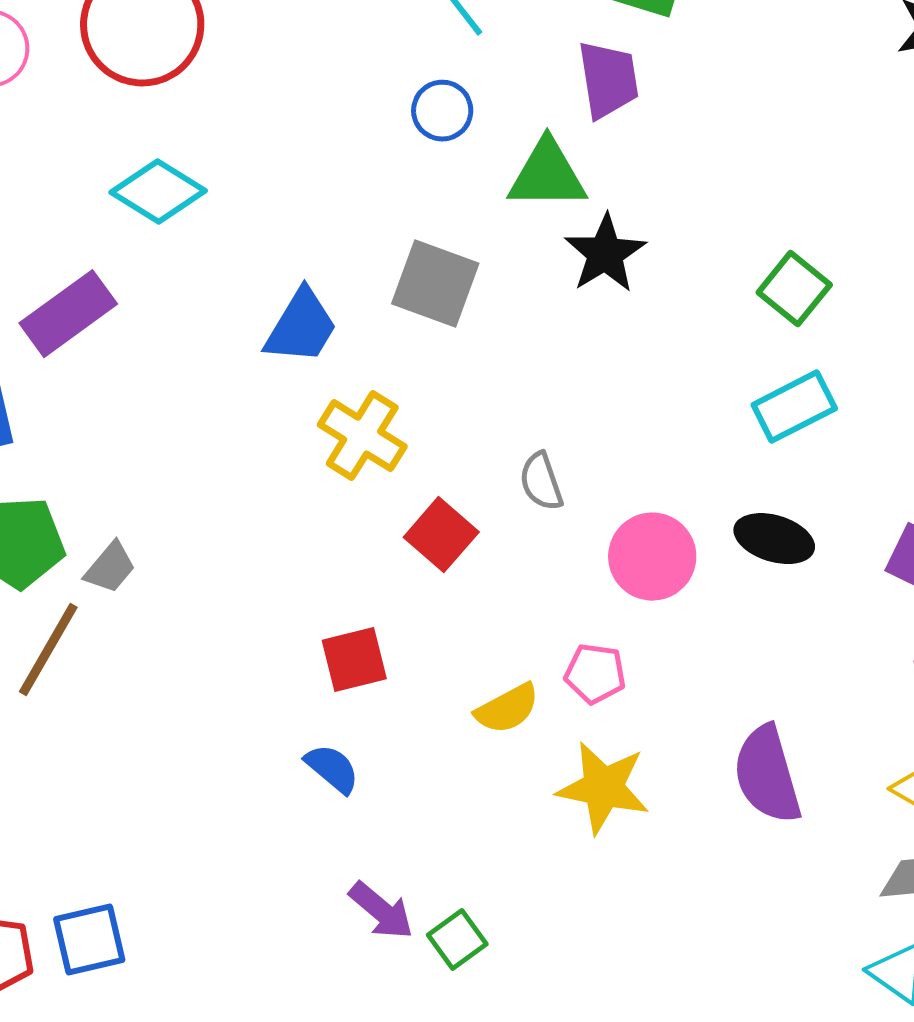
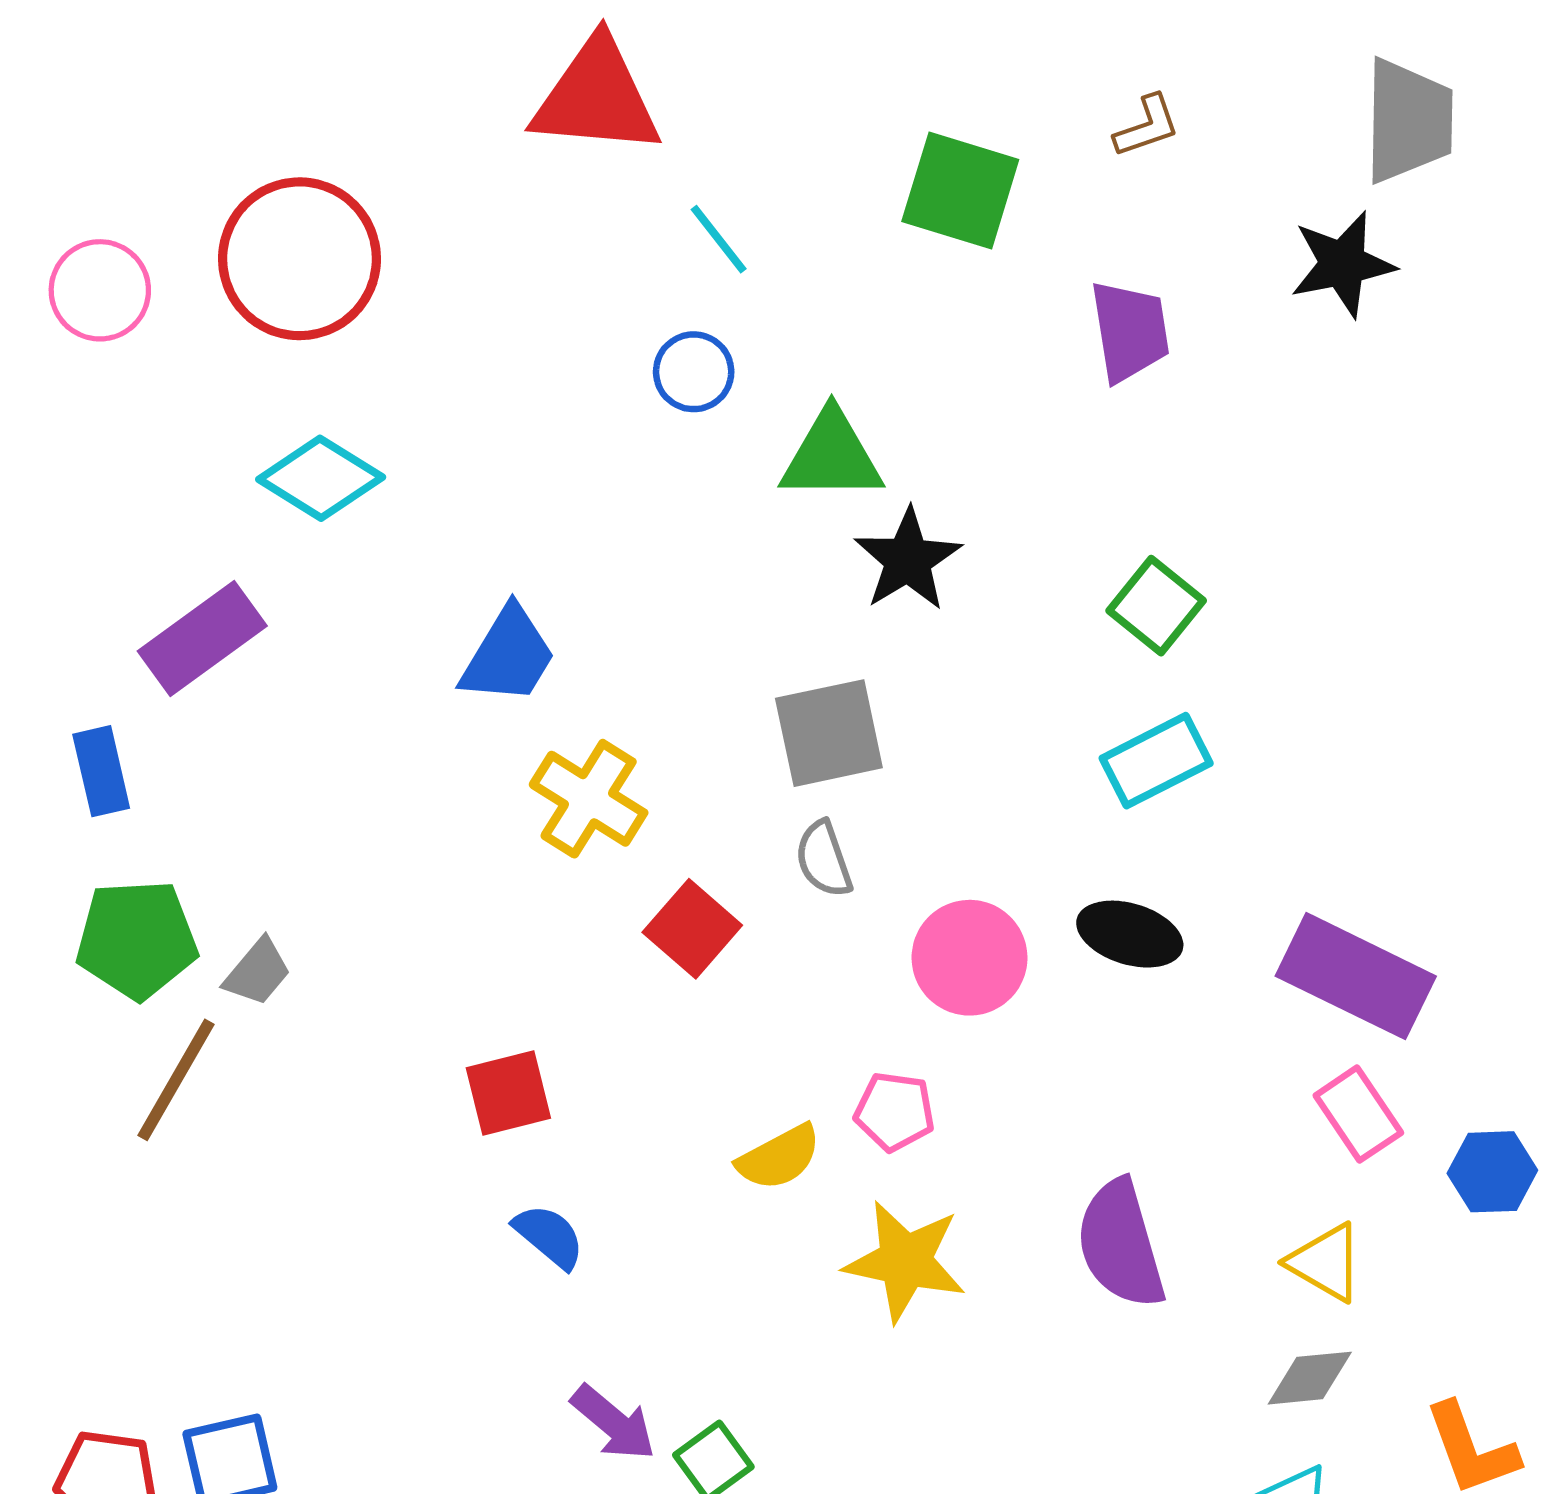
purple trapezoid: (608, 80) -> (1130, 331), moved
gray square: (435, 284) -> (829, 733), moved, turned -32
red square: (354, 660) -> (508, 1093), moved

